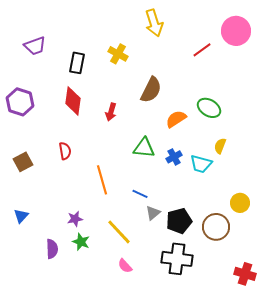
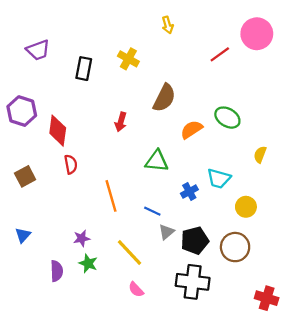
yellow arrow: (154, 23) -> (168, 25), size x0.6
red diamond: (73, 101) -> (58, 131), moved
yellow semicircle: (220, 146) -> (260, 155), moved
blue cross: (174, 157) -> (189, 192), moved
yellow circle: (240, 203) -> (246, 207), moved

